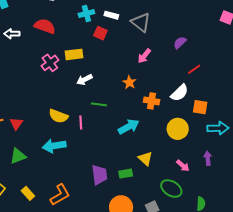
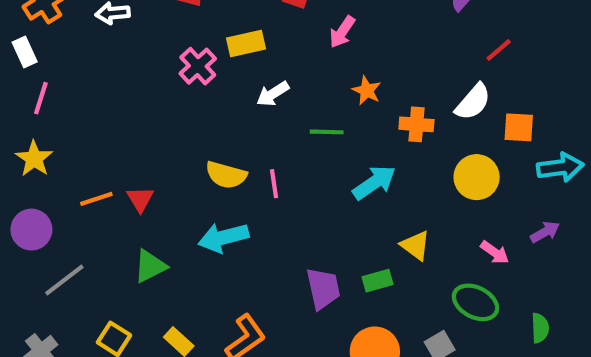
pink arrow: (144, 56) -> (342, 32), moved
green line: (99, 104) -> (327, 132), moved
purple arrow: (208, 158) -> (545, 232), turned 72

